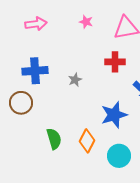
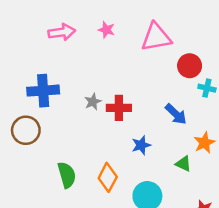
pink arrow: (36, 24) -> (62, 32), moved
red cross: (115, 62) -> (119, 108), moved
blue star: (114, 115) -> (141, 145), size x0.6

